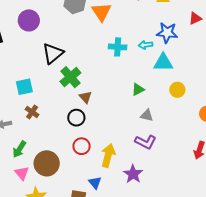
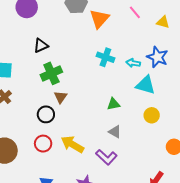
black triangle: (53, 53) -> (41, 46), size x0.7
yellow arrow: (108, 155) -> (72, 144), moved, turned -90

